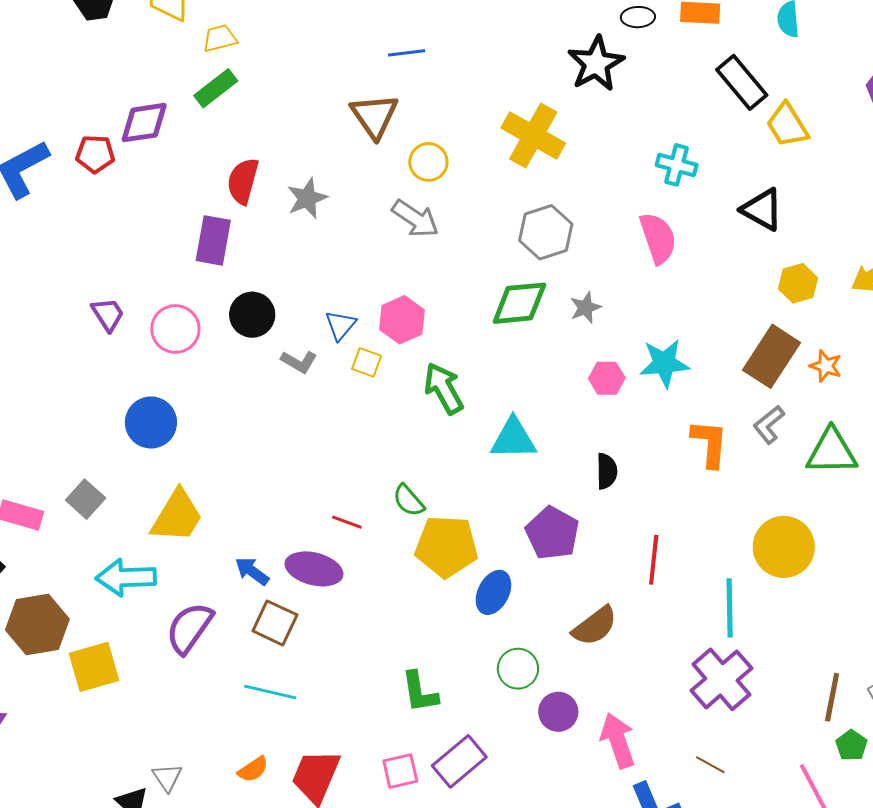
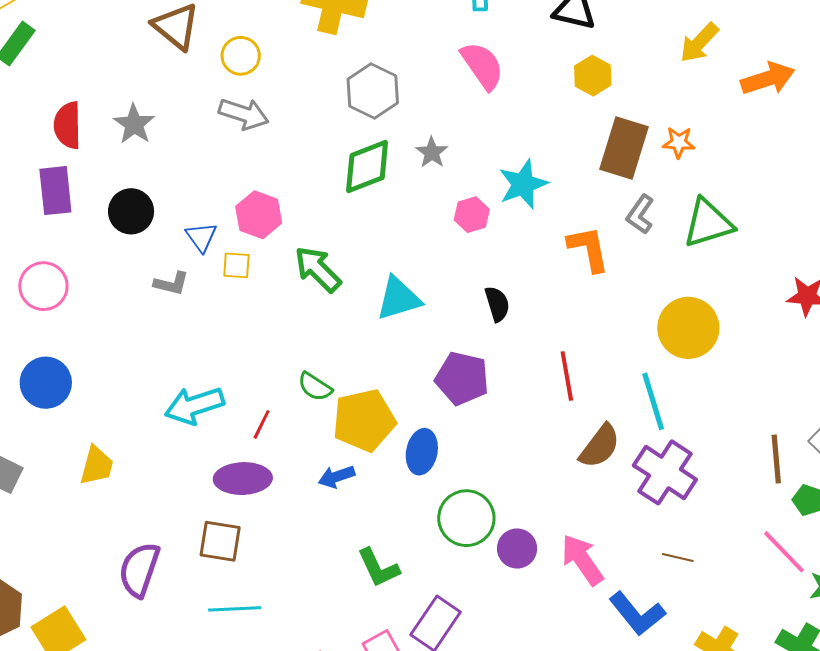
yellow hexagon: (798, 283) -> (593, 76), moved
black circle: (252, 315) -> (131, 211), moved
yellow trapezoid: (177, 516) -> (97, 465), size x0.7
red line: (347, 522) -> (262, 424), turned -68
blue arrow: (252, 571) -> (336, 477), moved, turned -39
cyan arrow: (126, 577) -> (194, 405), moved
brown semicircle: (595, 626) -> (600, 446), moved
green circle: (518, 669) -> (466, 518), size x1.4

